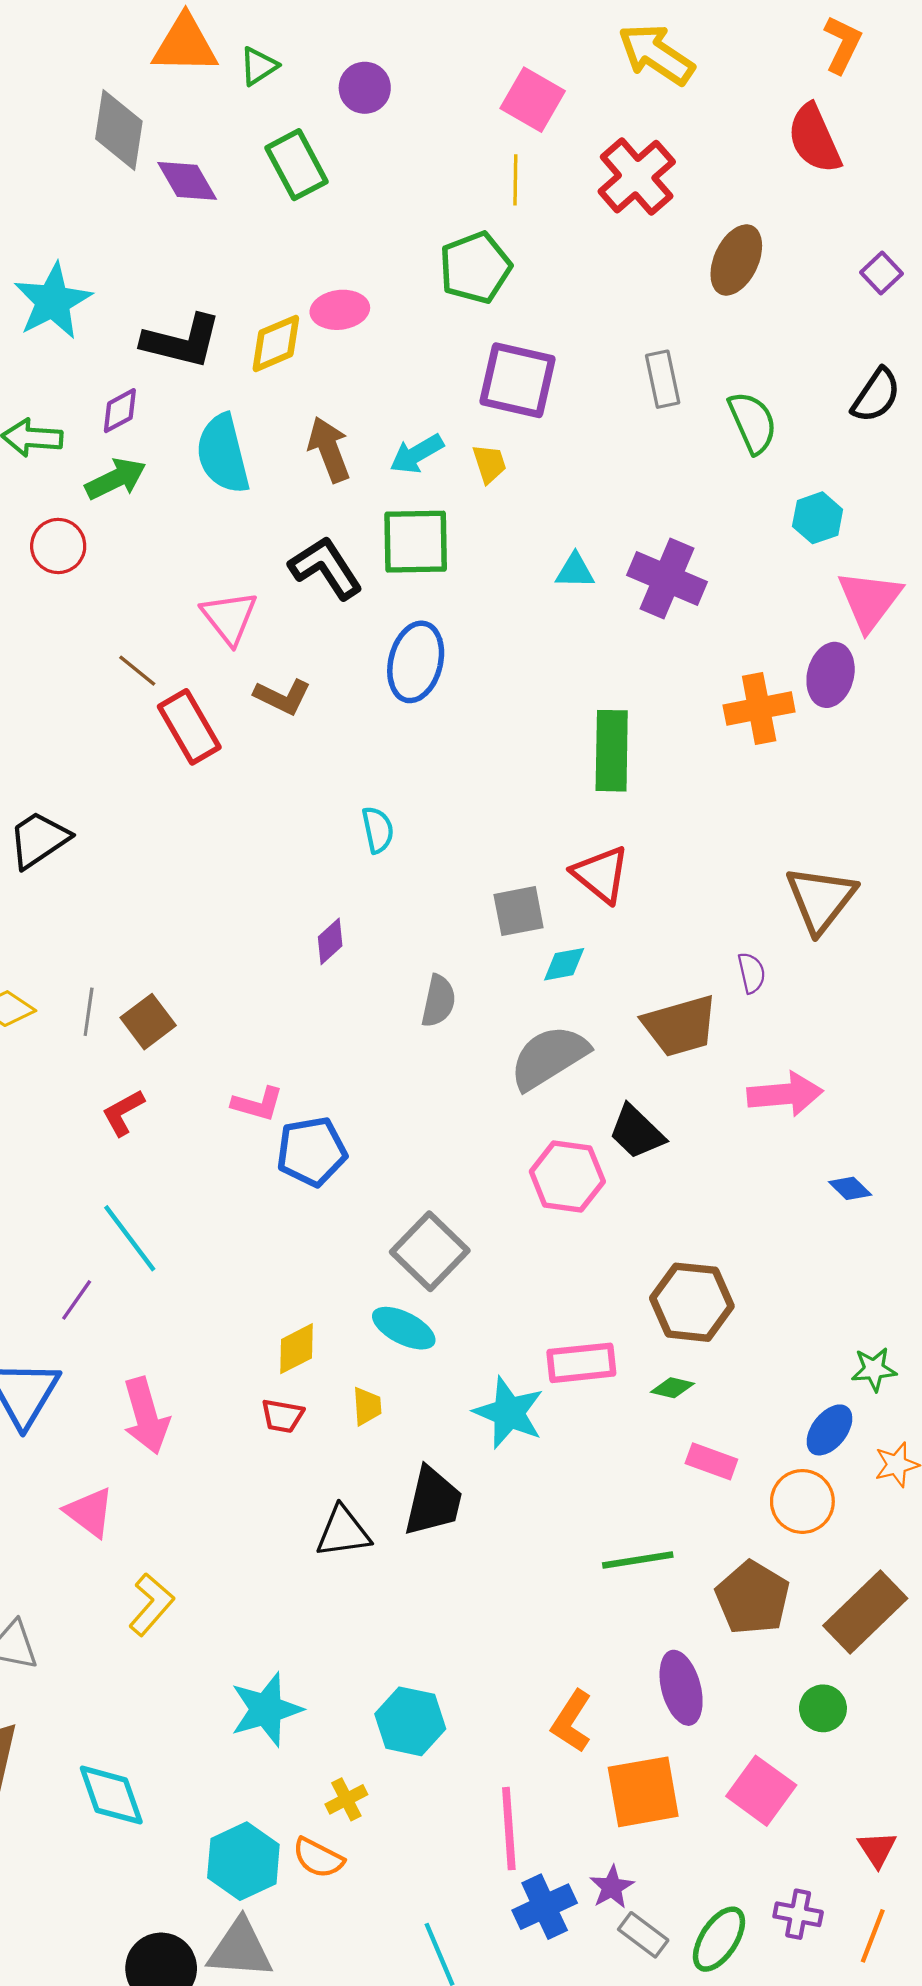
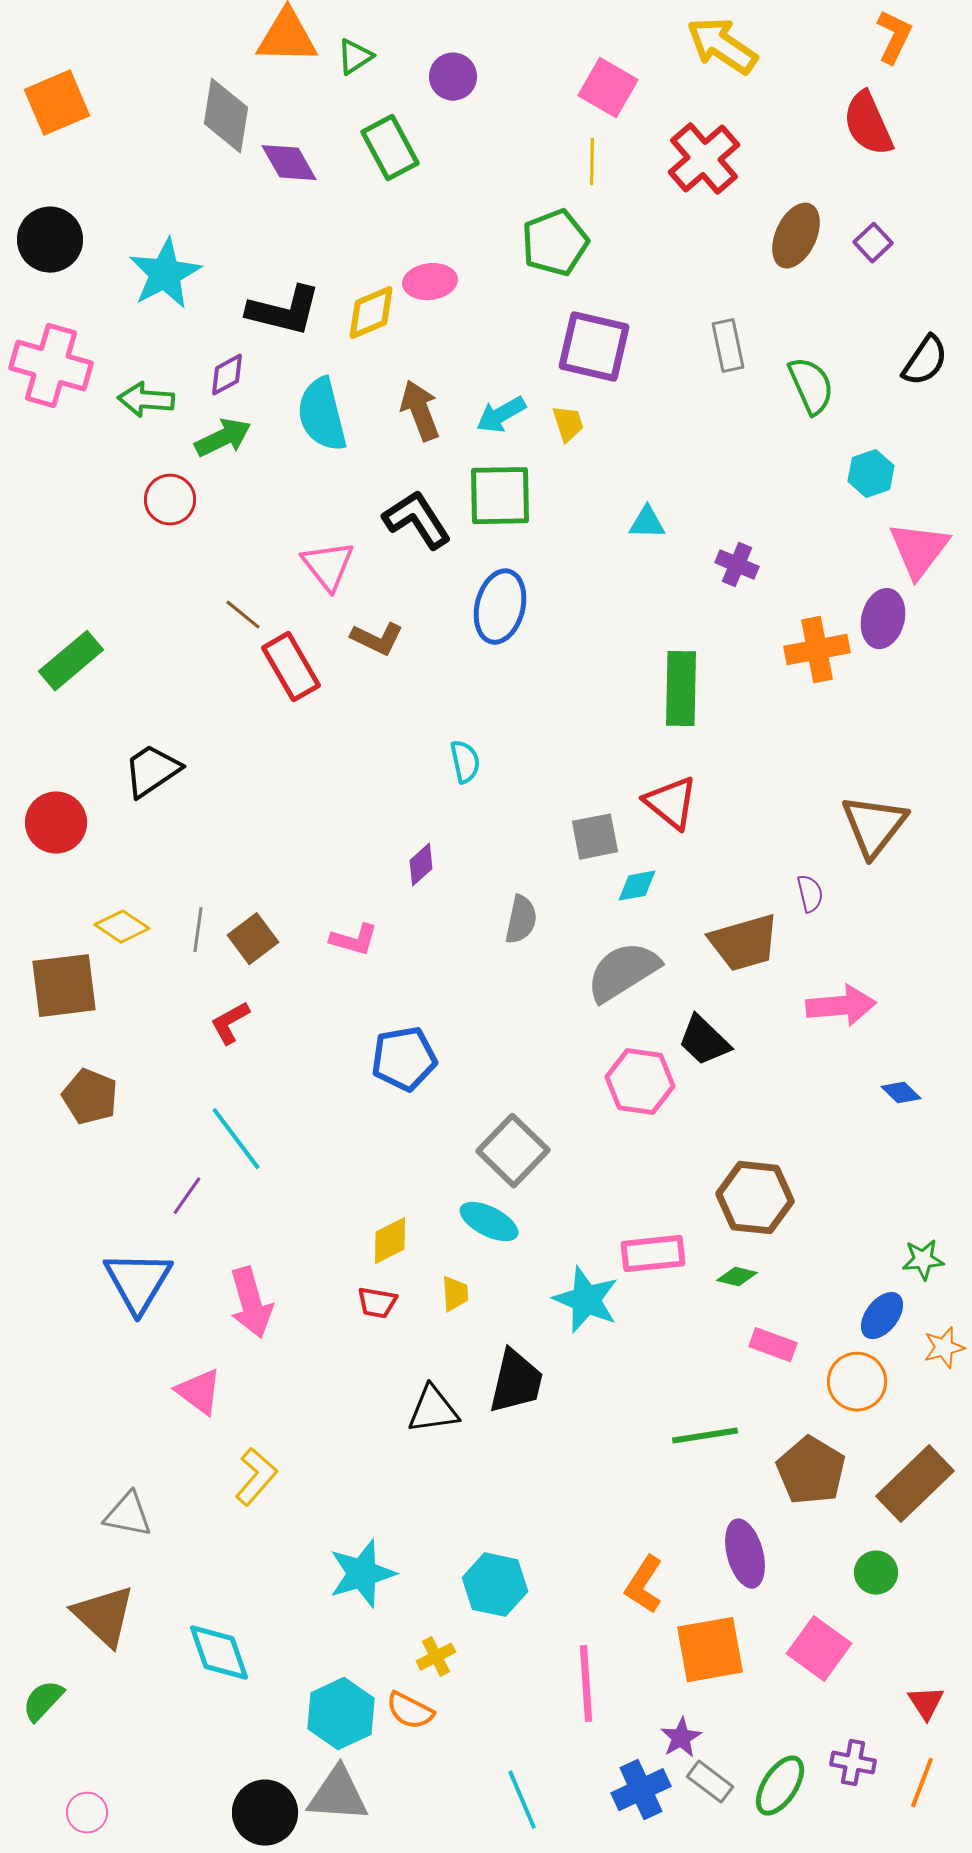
purple square: (881, 273) -> (873, 243), moved
purple cross: (667, 578) -> (737, 565), moved, size x0.6
pink L-shape: (258, 1104) -> (354, 940), moved
blue cross: (545, 1907) -> (641, 1790), moved

